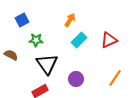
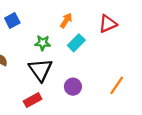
green star: (36, 40) -> (43, 43), moved
red triangle: (109, 40) -> (108, 24), moved

